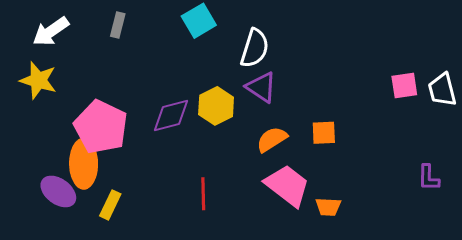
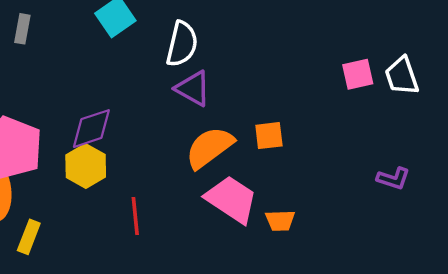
yellow hexagon: (216, 106) -> (86, 166), moved
orange semicircle: (272, 139) -> (210, 148), size x1.4
purple L-shape: (428, 178) -> (393, 179), turned -68

